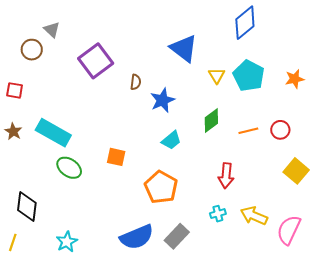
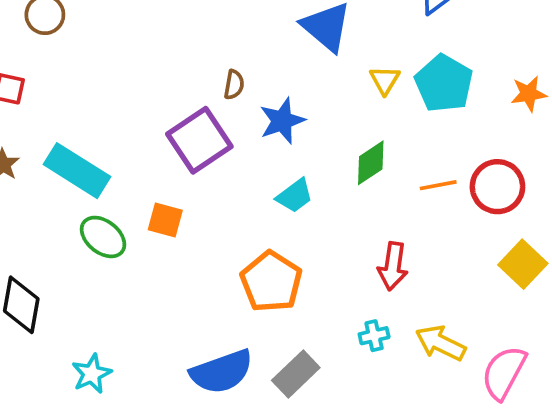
purple square: (96, 61) -> (199, 140), moved
red circle: (280, 130) -> (497, 187), size x1.5
orange square: (116, 157) -> (165, 220), moved

